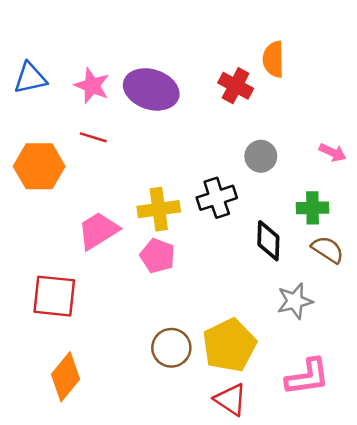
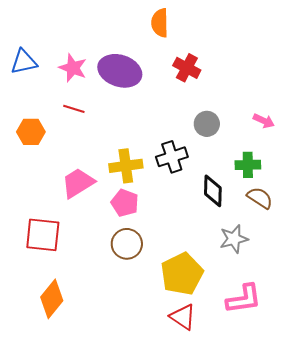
orange semicircle: (273, 59) -> (160, 23), moved
orange hexagon: (39, 166) -> (31, 132), size x0.7
brown circle: (171, 348) -> (127, 244), moved

